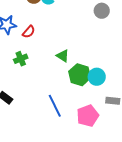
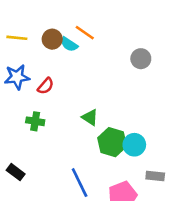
green cross: (21, 59) -> (35, 121), turned 32

